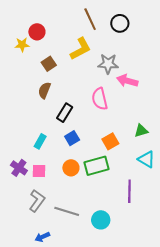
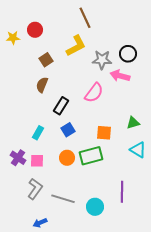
black circle: (120, 23) -> (128, 54), moved
yellow star: (22, 45) -> (13, 38), moved
pink semicircle: (100, 99) -> (94, 93), turned -130
orange square: (110, 141) -> (104, 133), turned 35
purple line: (129, 191) -> (122, 192), moved

